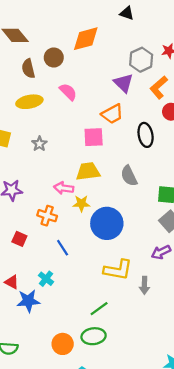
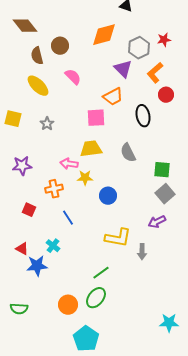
orange diamond: (86, 39) -> (104, 35), moved
yellow ellipse: (29, 102) -> (38, 86), turned 55
orange cross: (47, 216) -> (54, 189), turned -30
blue circle: (107, 223) -> (108, 196), size x0.6
green ellipse: (94, 336) -> (96, 298), turned -45

